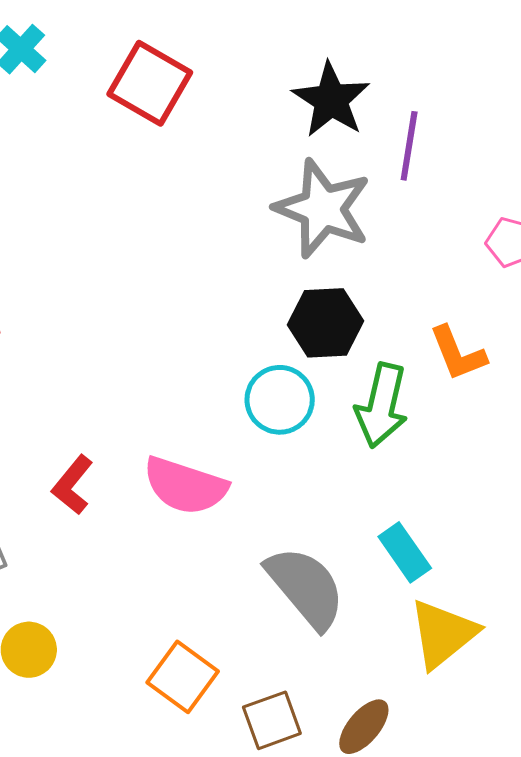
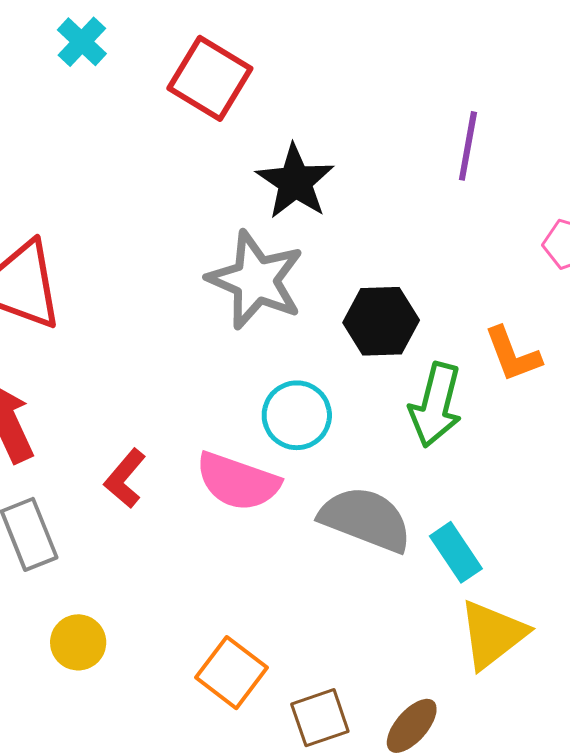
black star: (331, 100) -> (295, 182), moved
gray star: (323, 209) -> (256, 280), moved
cyan circle: (280, 400) -> (297, 415), moved
gray semicircle: (306, 587) -> (366, 519), moved, turned -30

